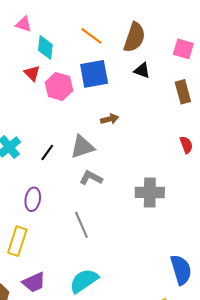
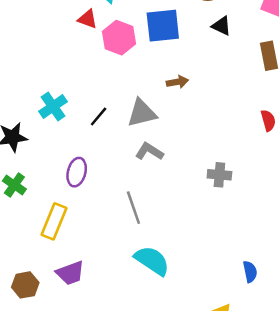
red triangle: (32, 73) -> (88, 19), turned -30
gray cross: (150, 192) -> (219, 175), size x0.7
blue semicircle: (181, 270) -> (250, 272), size x0.6
cyan semicircle: (84, 281) -> (152, 261), moved, turned 64

